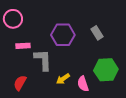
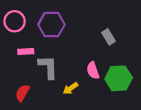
purple hexagon: (63, 35) -> (51, 25), moved
pink semicircle: (83, 84) -> (93, 70), moved

